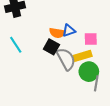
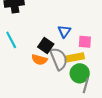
blue triangle: (69, 31) -> (64, 31), turned -40
orange semicircle: (57, 33) -> (39, 60), moved

